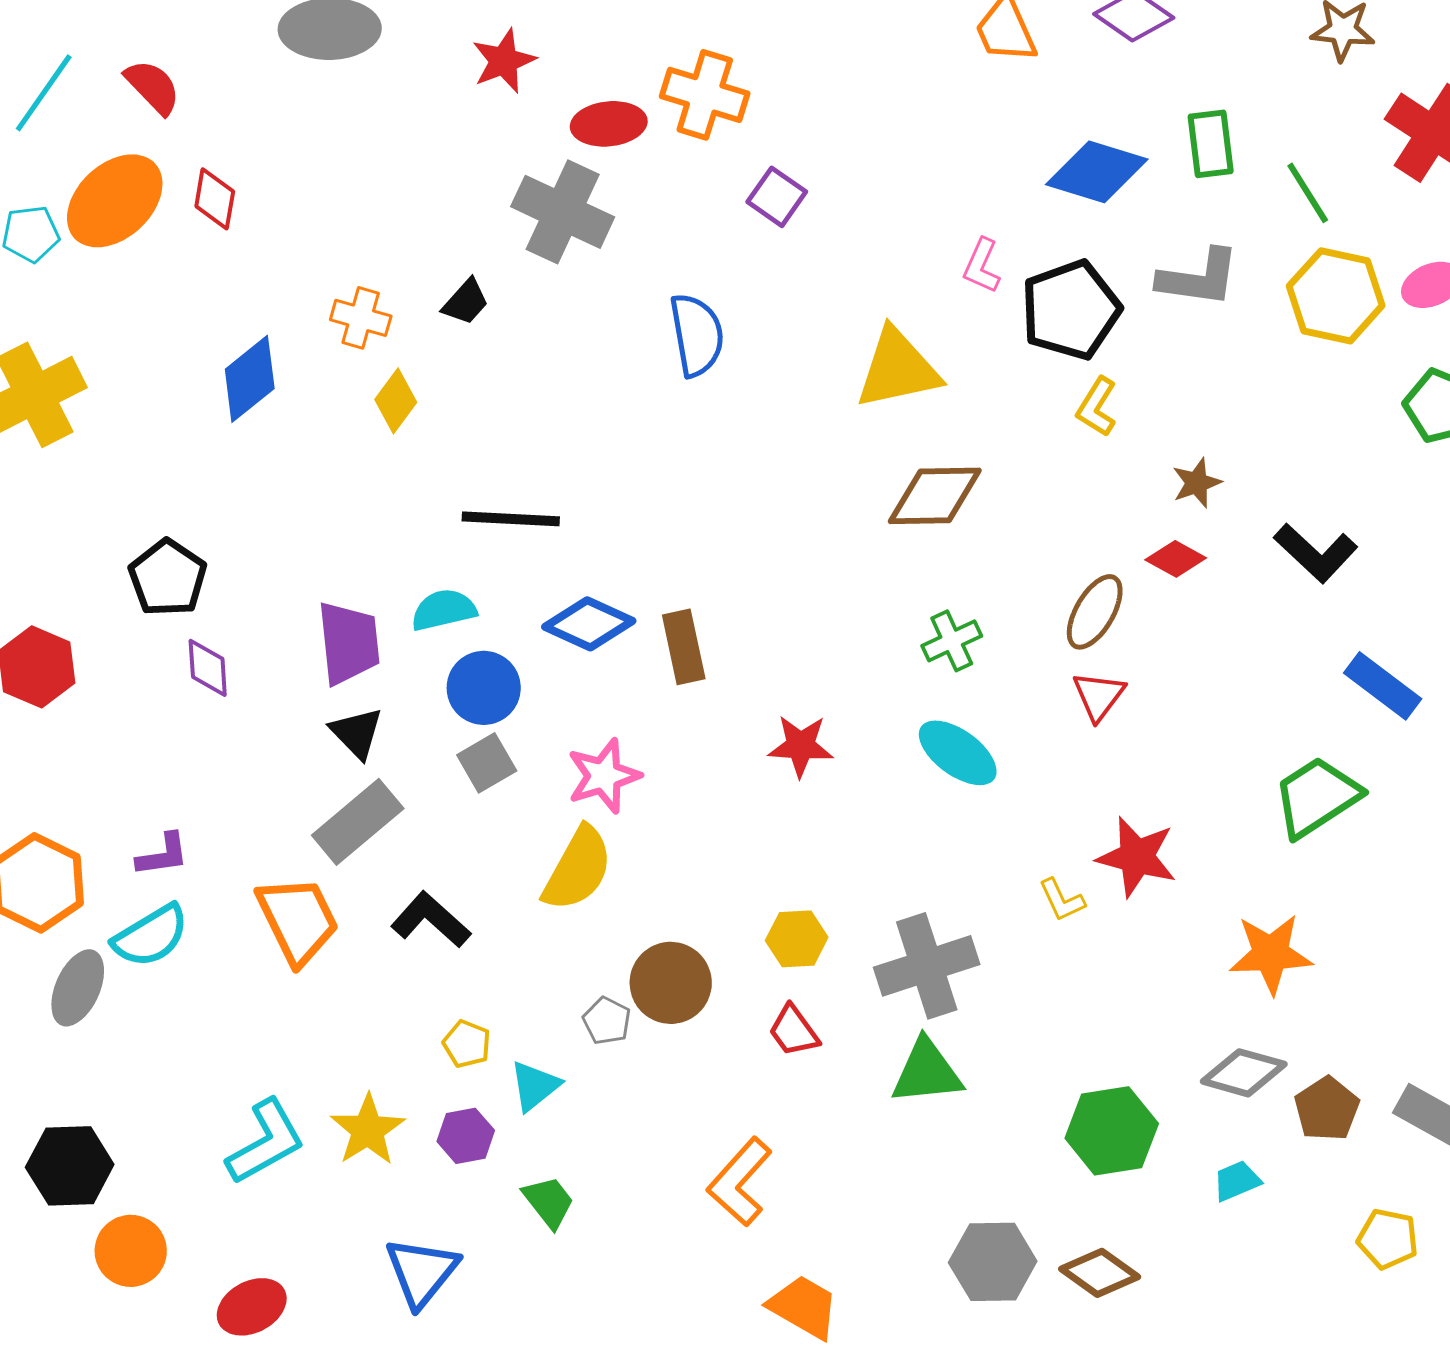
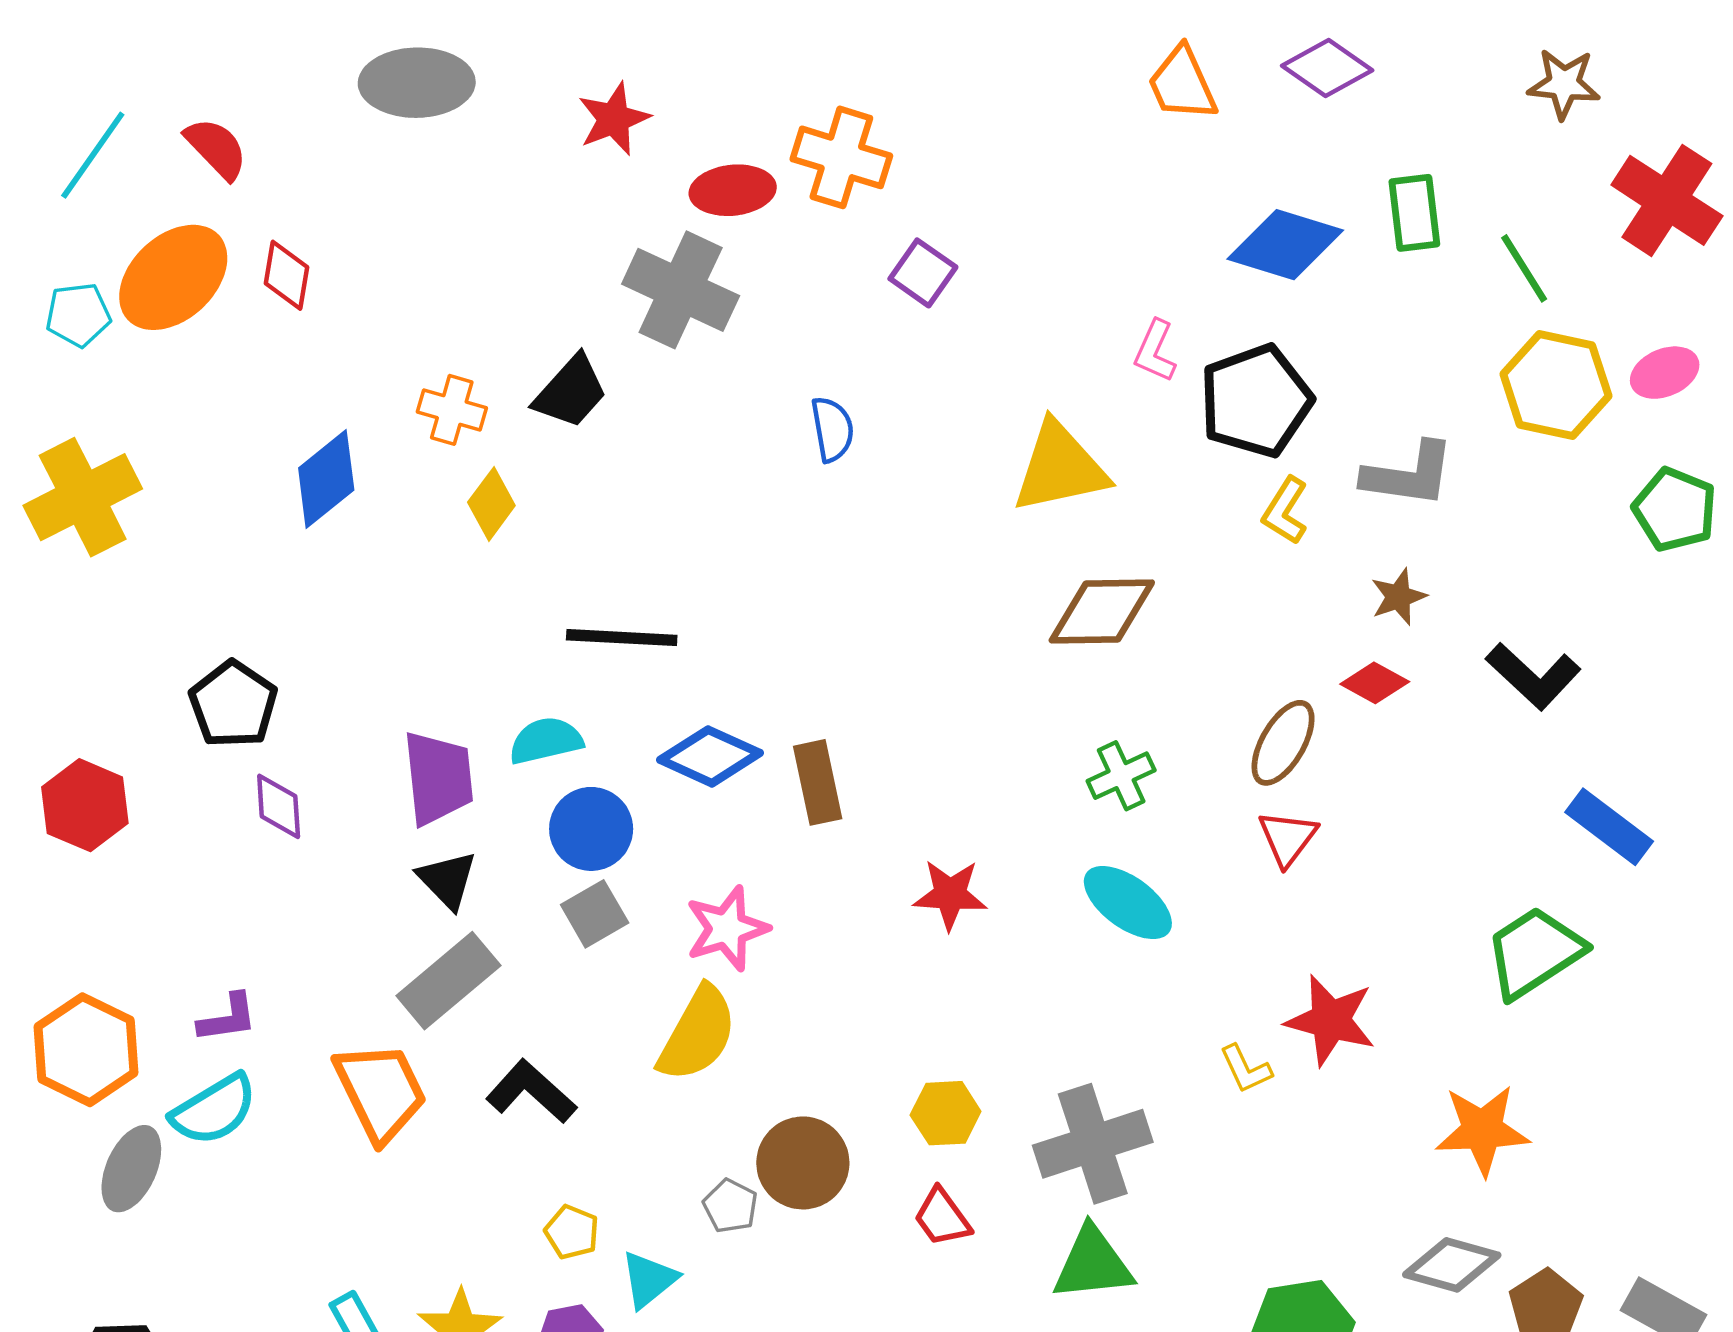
gray L-shape: (1199, 278) -> (1409, 474), moved
black trapezoid: (466, 302) -> (571, 392), size x1.4
blue semicircle: (697, 335) -> (832, 429), size x0.7

